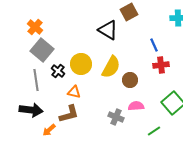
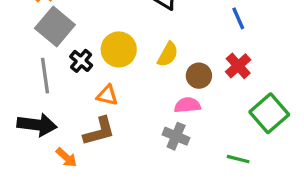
red cross: (161, 65) -> (238, 66), moved, turned -35
yellow semicircle: (111, 67) -> (168, 54), size x0.7
pink semicircle: (136, 106) -> (187, 105), moved
orange arrow: (49, 130) -> (66, 157), turned -96
green line: (154, 131) -> (238, 159), turned 48

